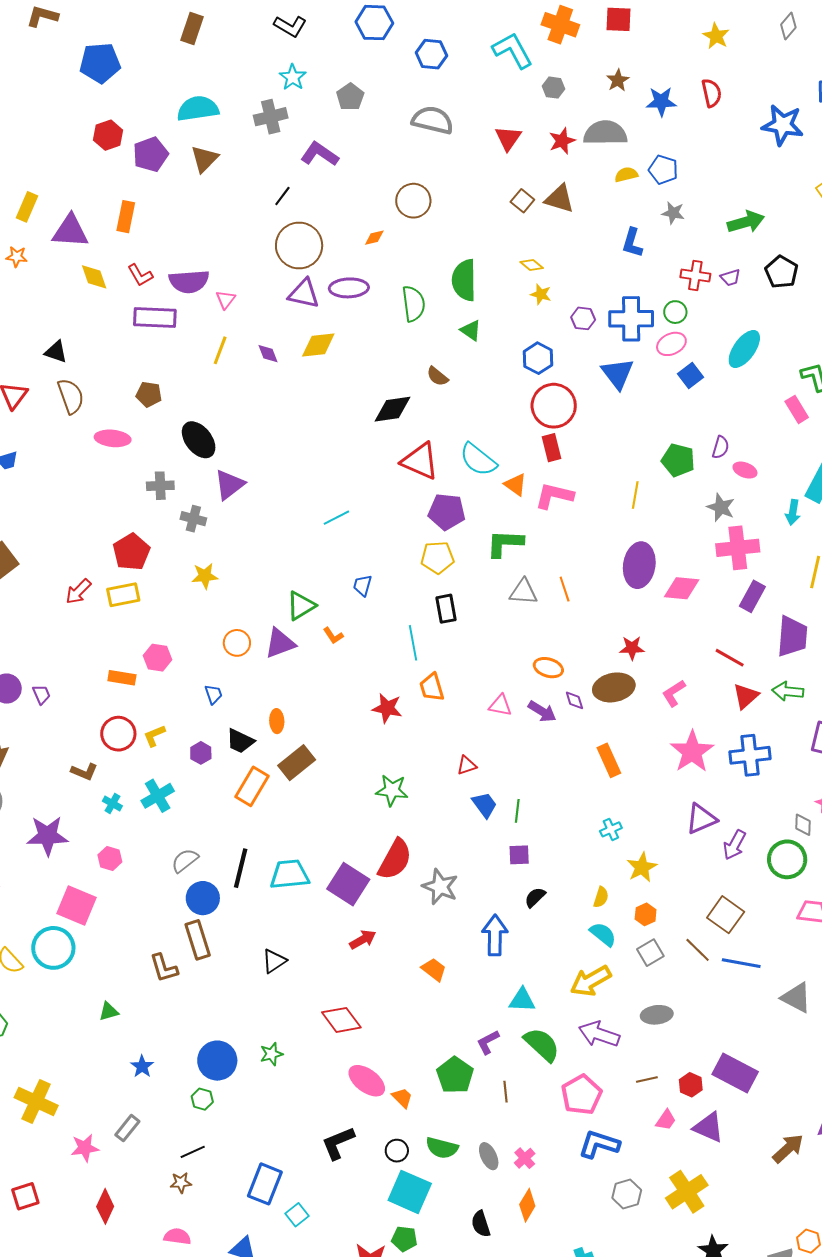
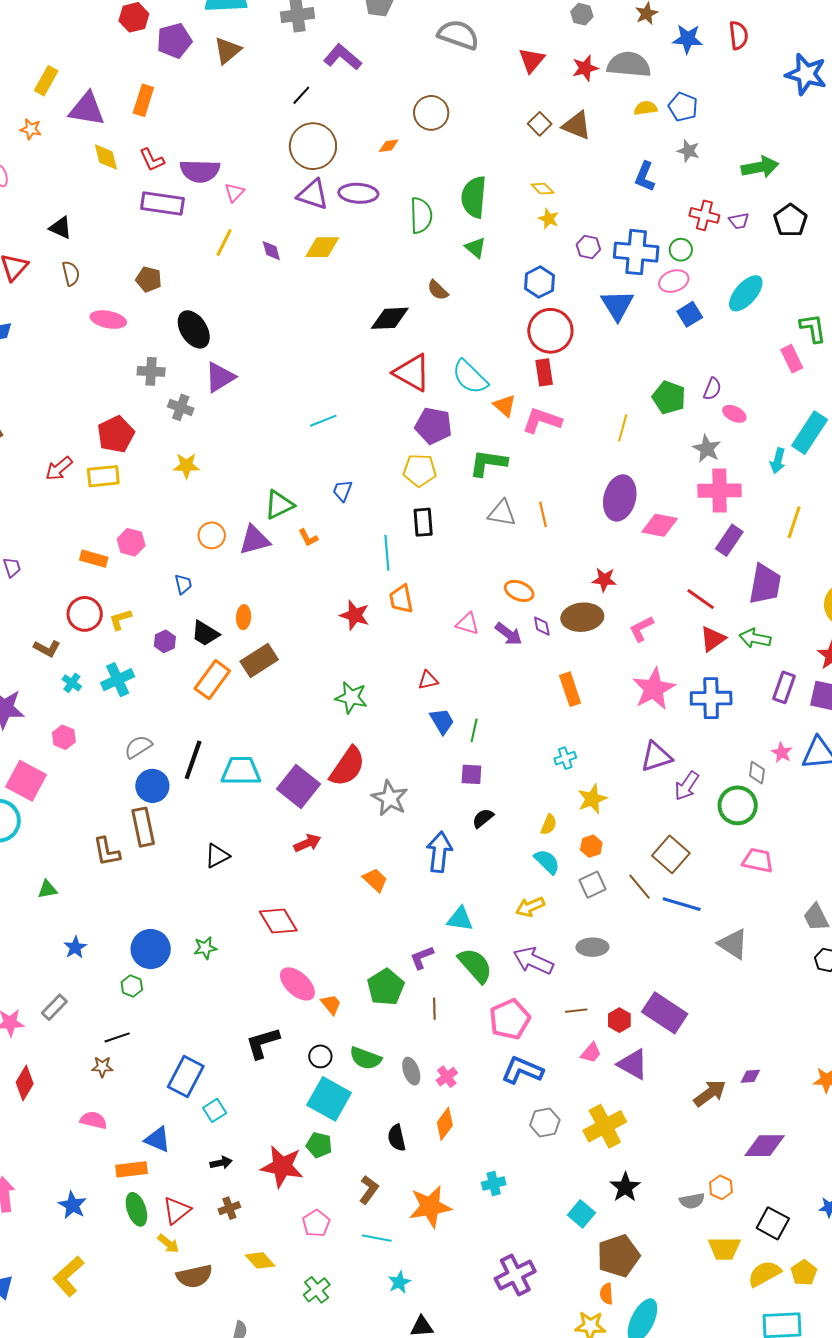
brown semicircle: (71, 396) -> (71, 273), size x0.7
yellow arrow: (591, 981) -> (530, 907), size x0.7

